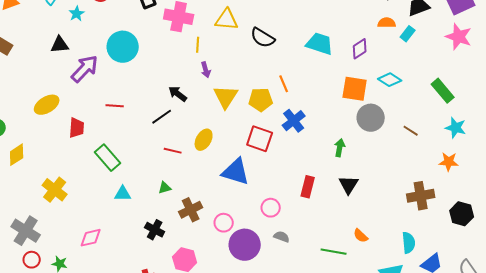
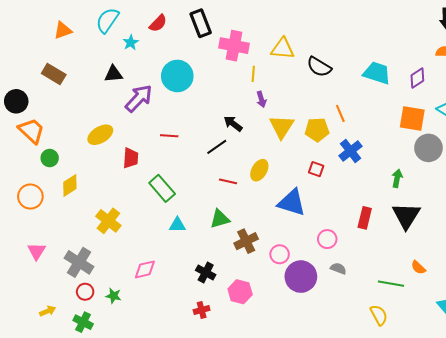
red square: (260, 139) -> (316, 169), size x0.6
black triangle: (349, 185) -> (406, 216), size x1.4
green triangle: (165, 188) -> (220, 219), size x1.5
black cross: (155, 230) -> (206, 272), moved

